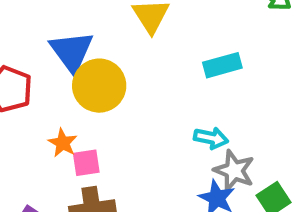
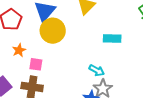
orange star: (63, 143) -> (19, 50), moved

